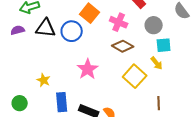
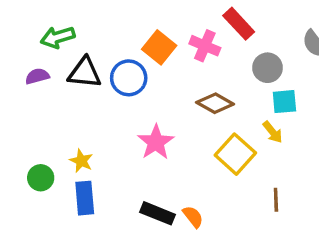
pink cross: (119, 22) -> (205, 46), moved
blue rectangle: (62, 102) -> (85, 198), moved
green circle: (20, 103) -> (41, 178), moved

